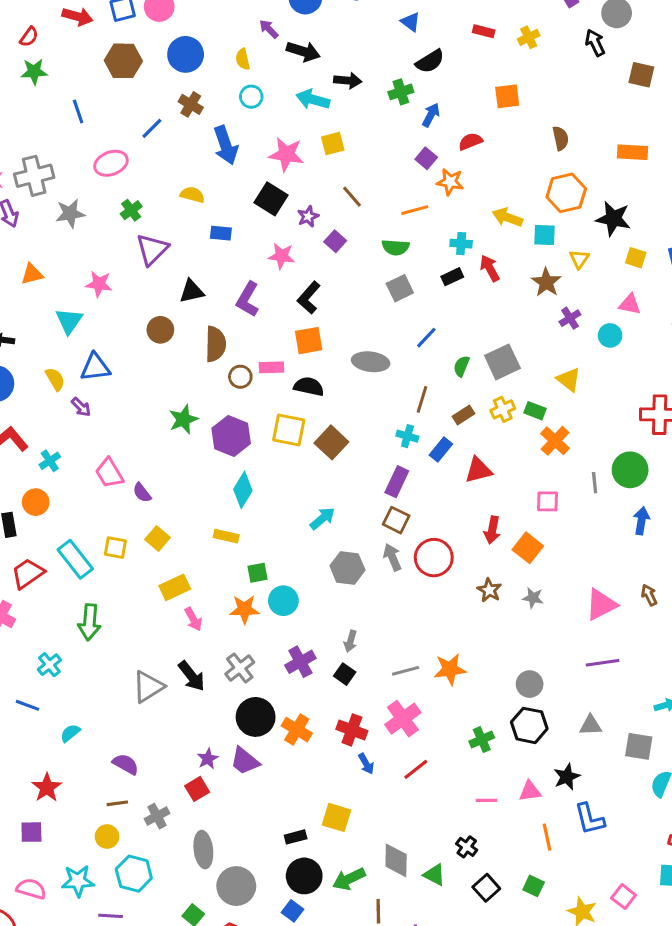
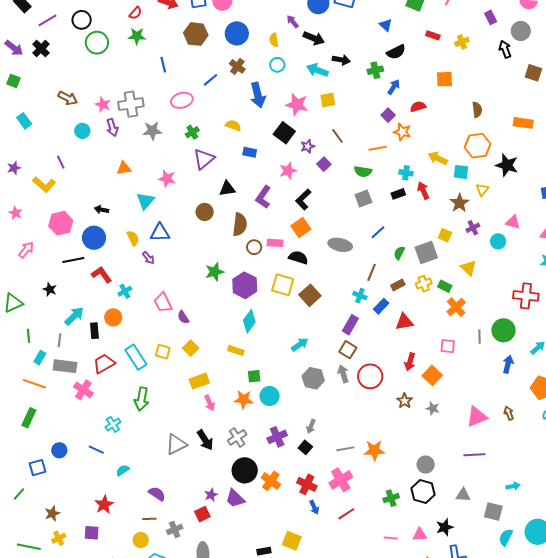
pink star: (282, 256) -> (288, 171), turned -30
yellow square: (636, 258) -> (445, 235), moved
orange square: (309, 341) -> (301, 227), turned -30

